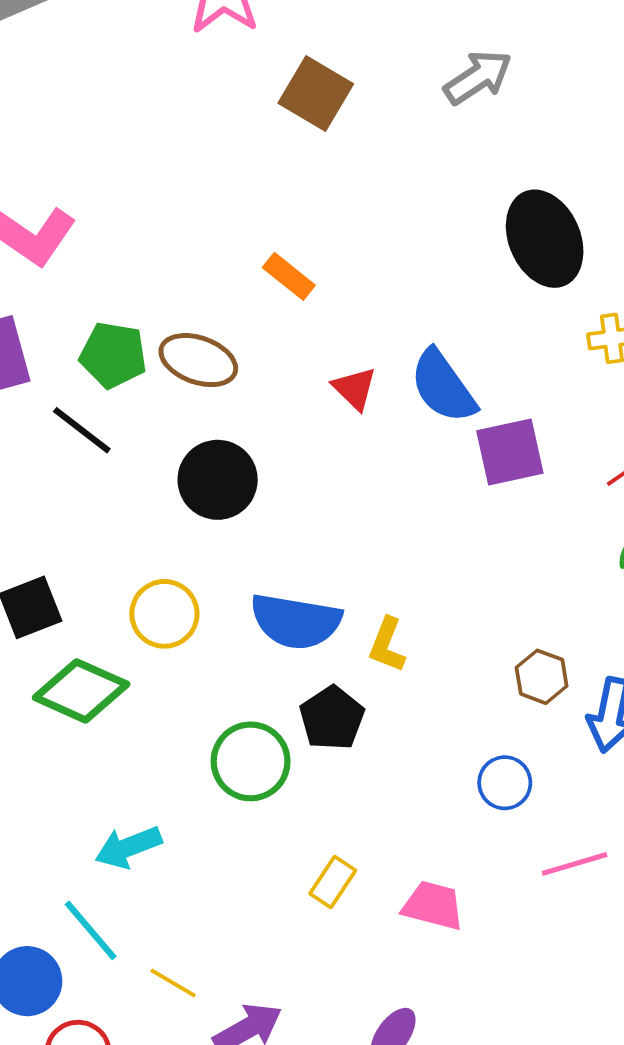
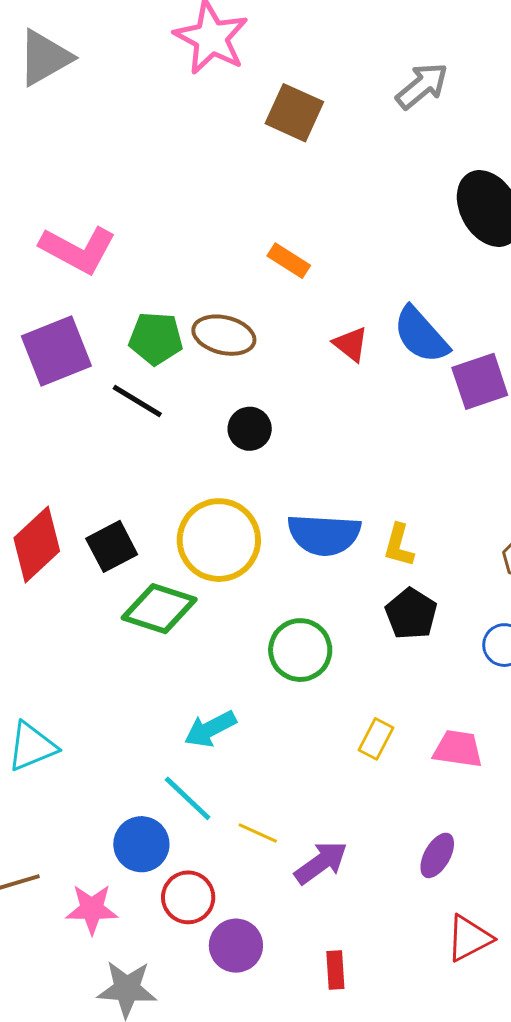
black circle: (218, 480) -> (250, 429), size x0.7
yellow circle: (164, 614) -> (219, 540), size x1.5
black pentagon: (332, 718) -> (411, 614), moved

